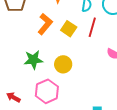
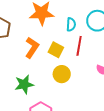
yellow circle: (63, 64) -> (62, 74), moved

